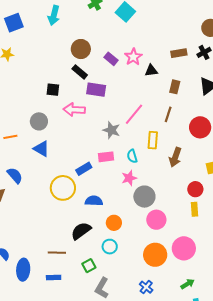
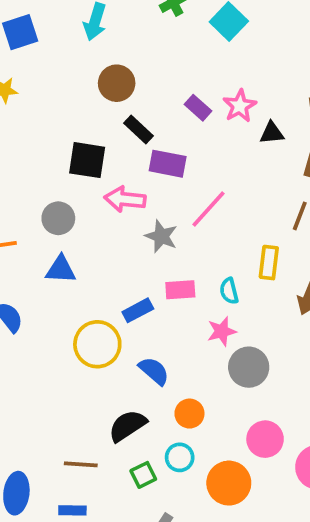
brown circle: (81, 49) -> (117, 83), moved
black square: (53, 90) -> (87, 160), size x1.5
pink line: (134, 114) -> (208, 209), moved
gray star: (111, 130) -> (161, 236), moved
blue triangle: (41, 149) -> (61, 269), turned -30
blue semicircle: (94, 201) -> (154, 371), turned 36
pink circle: (156, 220) -> (265, 439), moved
orange circle: (155, 255) -> (229, 483), moved
green square: (89, 266) -> (143, 475), moved

